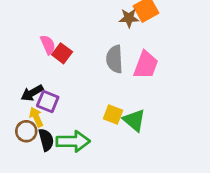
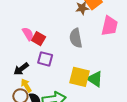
pink trapezoid: (146, 65) -> (110, 26), moved
purple square: (48, 101) -> (45, 59), moved
yellow square: (113, 115) -> (80, 77), size x1.5

